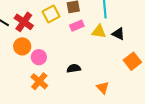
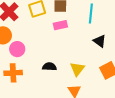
yellow triangle: (99, 32) -> (77, 69), moved, turned 49
orange cross: (39, 81) -> (13, 73), turned 36

